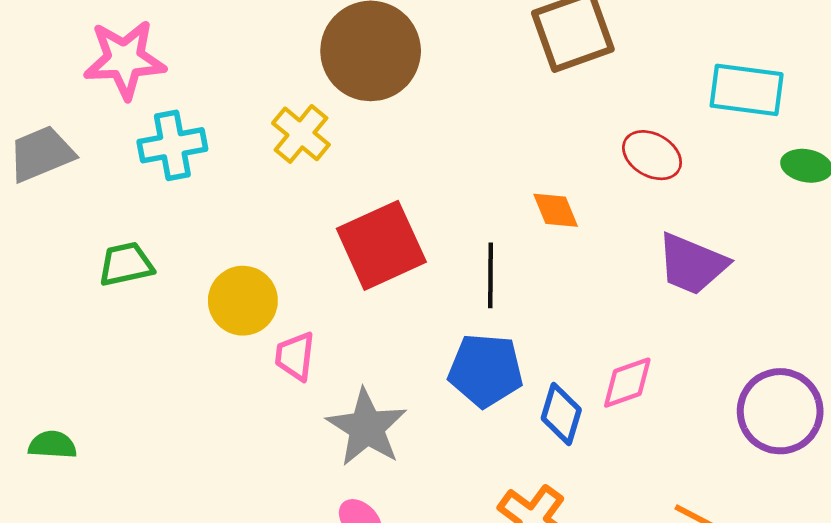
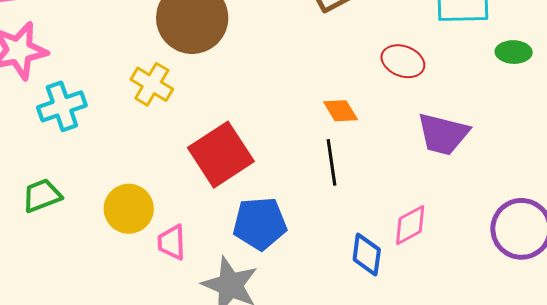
black line: (491, 275) -> (331, 162), moved
blue pentagon: (486, 370) -> (260, 223), moved

